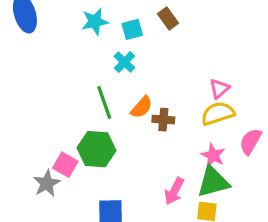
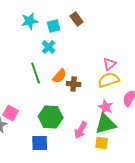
green hexagon: (96, 149) -> (51, 117), moved

